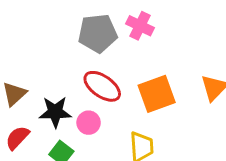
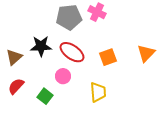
orange square: (157, 94) -> (108, 57), size x0.7
black star: (55, 112) -> (41, 46), moved

